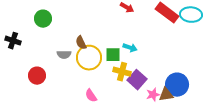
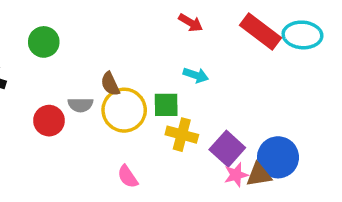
cyan arrow: (130, 48) -> (196, 75), moved
red circle: (37, 76) -> (49, 121), moved
purple square: (137, 80) -> (227, 149), moved

